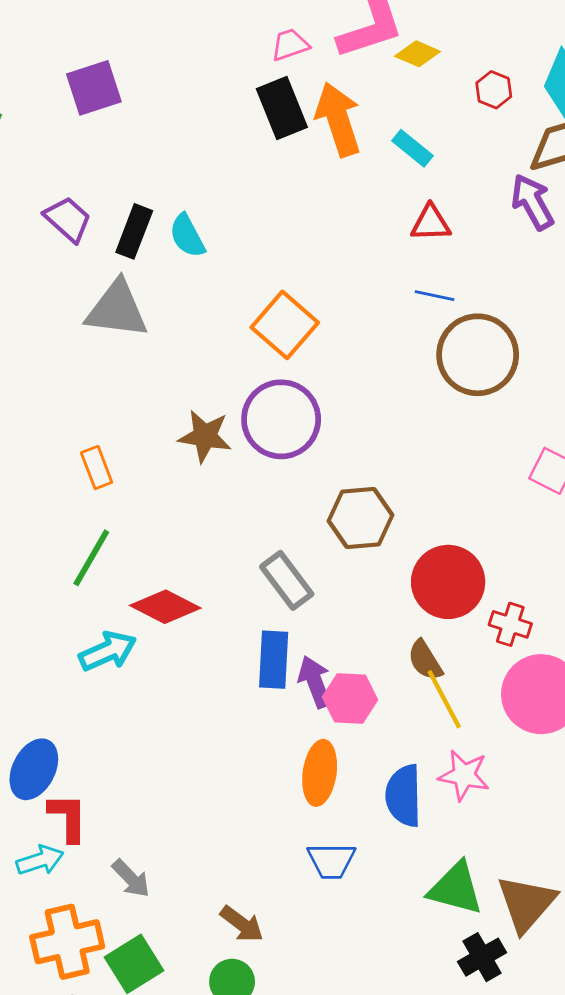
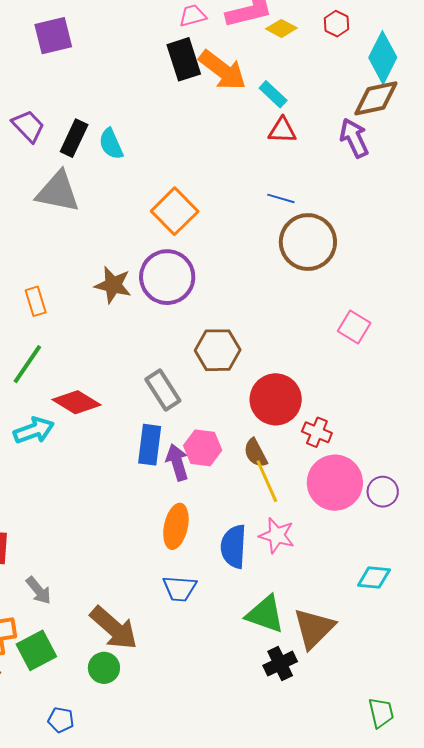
red hexagon: (494, 90) -> (337, 24), moved
orange arrow: (338, 119) -> (223, 70), turned 141
red triangle: (431, 223) -> (282, 130), moved
pink hexagon: (350, 698) -> (203, 448), moved
brown arrow: (242, 924) -> (114, 628), size x1.6

